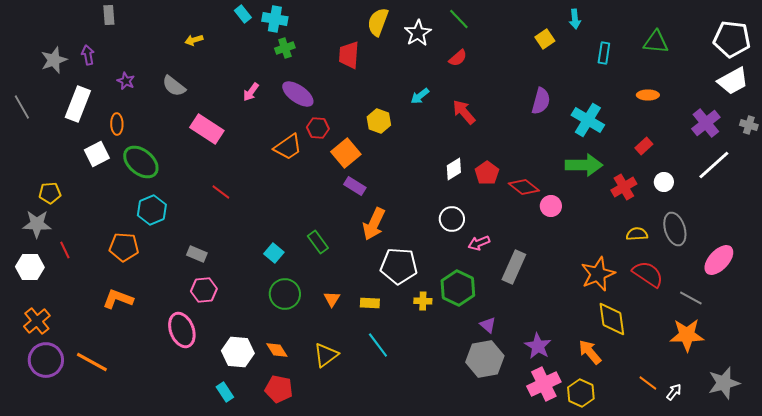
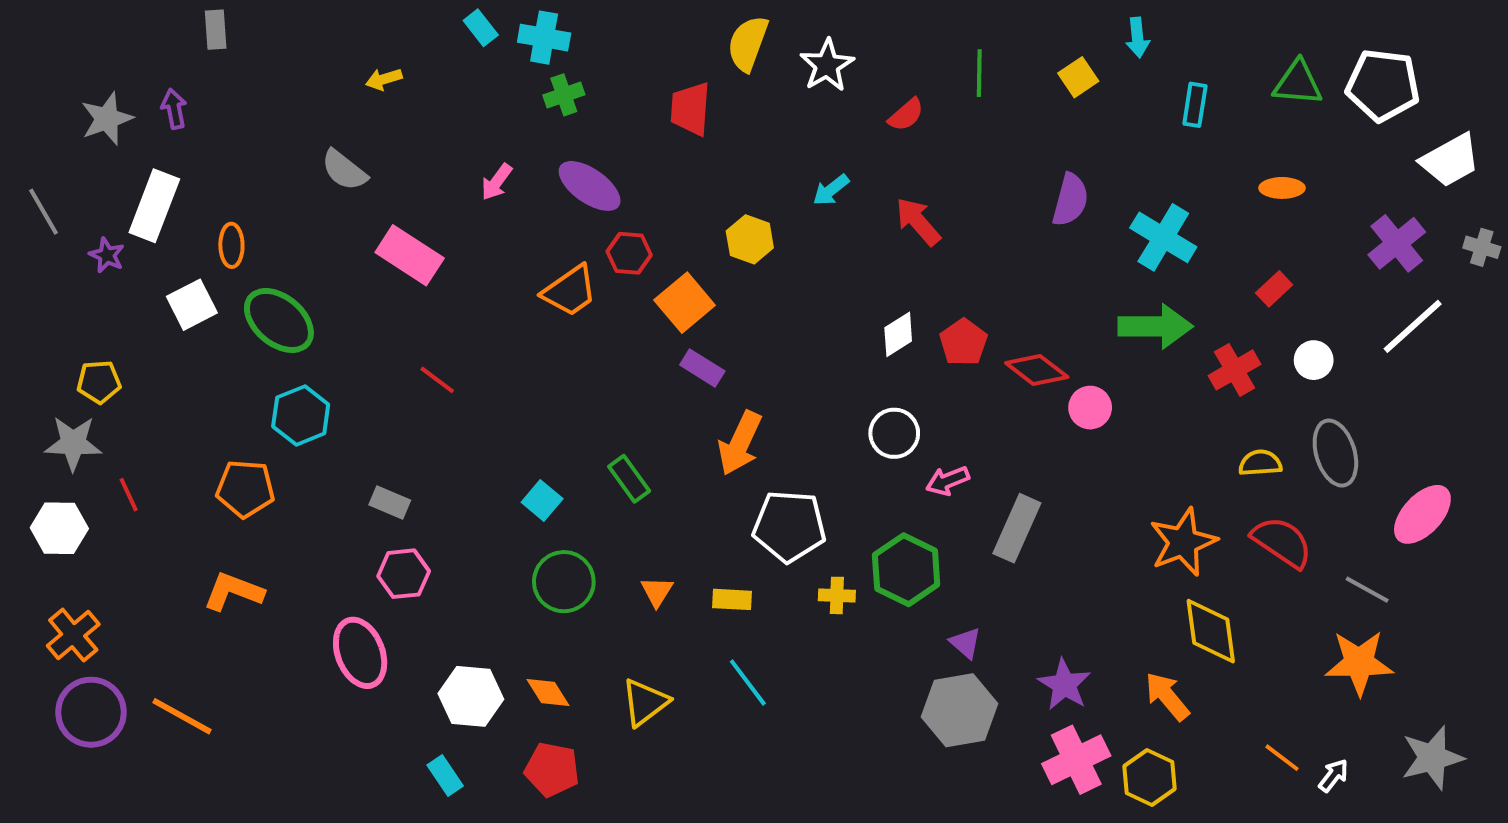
green line: (459, 19) -> (979, 73), moved, turned 45
white pentagon: (732, 39) -> (1383, 85), moved
purple star: (126, 81) -> (107, 255), moved

